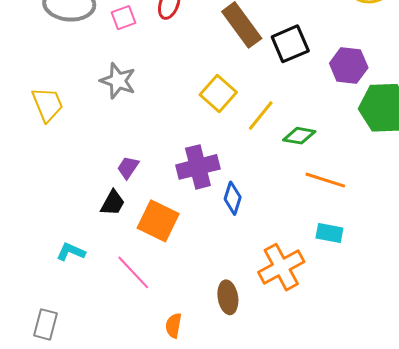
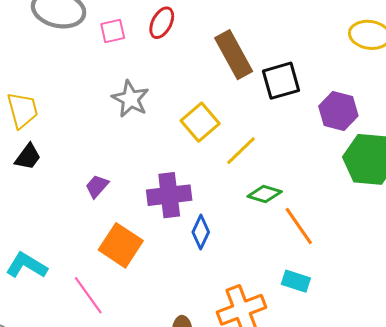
gray star: (118, 81) -> (130, 99), moved
green diamond: (299, 136) -> (265, 194), moved
orange line: (325, 180) -> (299, 226), turned 30
black trapezoid: (113, 203) -> (28, 157), moved
cyan L-shape: (71, 252) -> (27, 265), size x1.4

